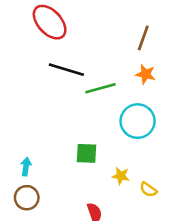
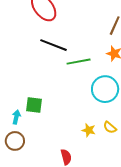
green square: (87, 153) -> (34, 105), moved
yellow semicircle: (148, 190) -> (110, 127), moved

